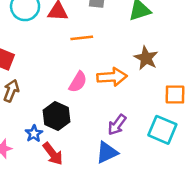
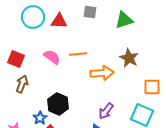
orange line: (82, 38) -> (78, 54), moved
pink semicircle: (78, 82) -> (52, 57), moved, turned -84

